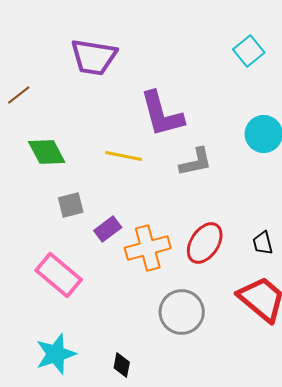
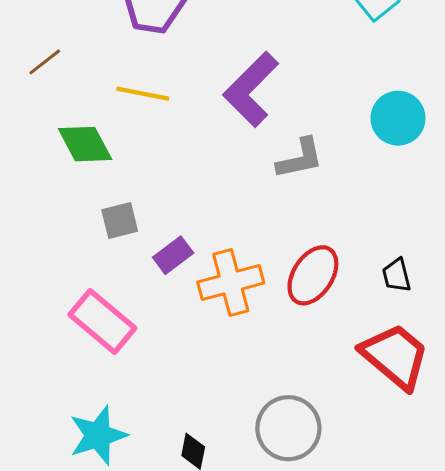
purple L-shape: (162, 114) -> (251, 89), turned 60
yellow line: (124, 156) -> (143, 94), moved
gray circle: (182, 312) -> (288, 428), moved

